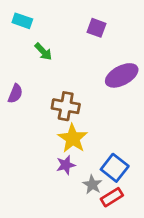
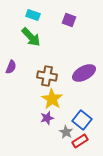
cyan rectangle: (22, 21) -> (33, 15), moved
green arrow: (43, 52) -> (31, 37), size x1.5
purple ellipse: (122, 75) -> (84, 73), moved

